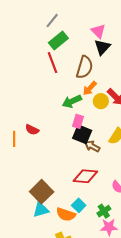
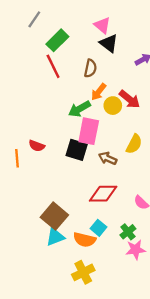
gray line: (52, 21) -> (34, 19), moved
black triangle: (102, 47) -> (109, 43), turned -30
brown semicircle: (85, 67) -> (90, 68), size x0.7
pink rectangle: (78, 121) -> (89, 131), size x1.6
black square: (82, 134) -> (77, 150), moved

